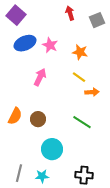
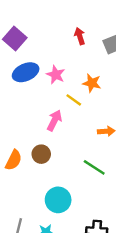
pink arrow: (40, 77) -> (54, 120), moved
yellow line: (79, 77) -> (74, 100), moved
brown circle: (38, 119) -> (41, 154), moved

